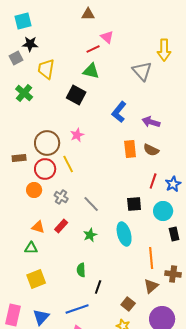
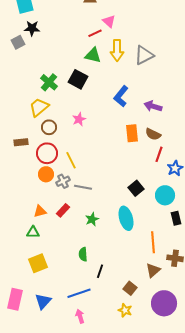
yellow arrow: (164, 50) -> (117, 50), moved
yellow trapezoid: (46, 69) -> (39, 107), moved, turned 40
gray triangle: (142, 71) -> (144, 55), turned 45
green cross: (24, 93) -> (49, 82), moved
brown circle: (47, 143) -> (49, 127), size x0.6
yellow line: (68, 164) -> (71, 160), moved
red line: (153, 181) -> (159, 154), moved
orange circle: (34, 190) -> (46, 174), moved
gray cross: (61, 197) -> (63, 181), turned 32
gray line: (91, 204) -> (83, 187), moved, turned -36
black square: (134, 204) -> (136, 188), turned -35
orange triangle: (38, 227) -> (40, 211), turned -32

